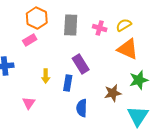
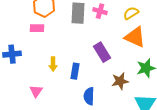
pink cross: (100, 28) -> (100, 11), moved
pink rectangle: (30, 40) -> (37, 28), turned 32
purple rectangle: (81, 64) -> (102, 52), moved

